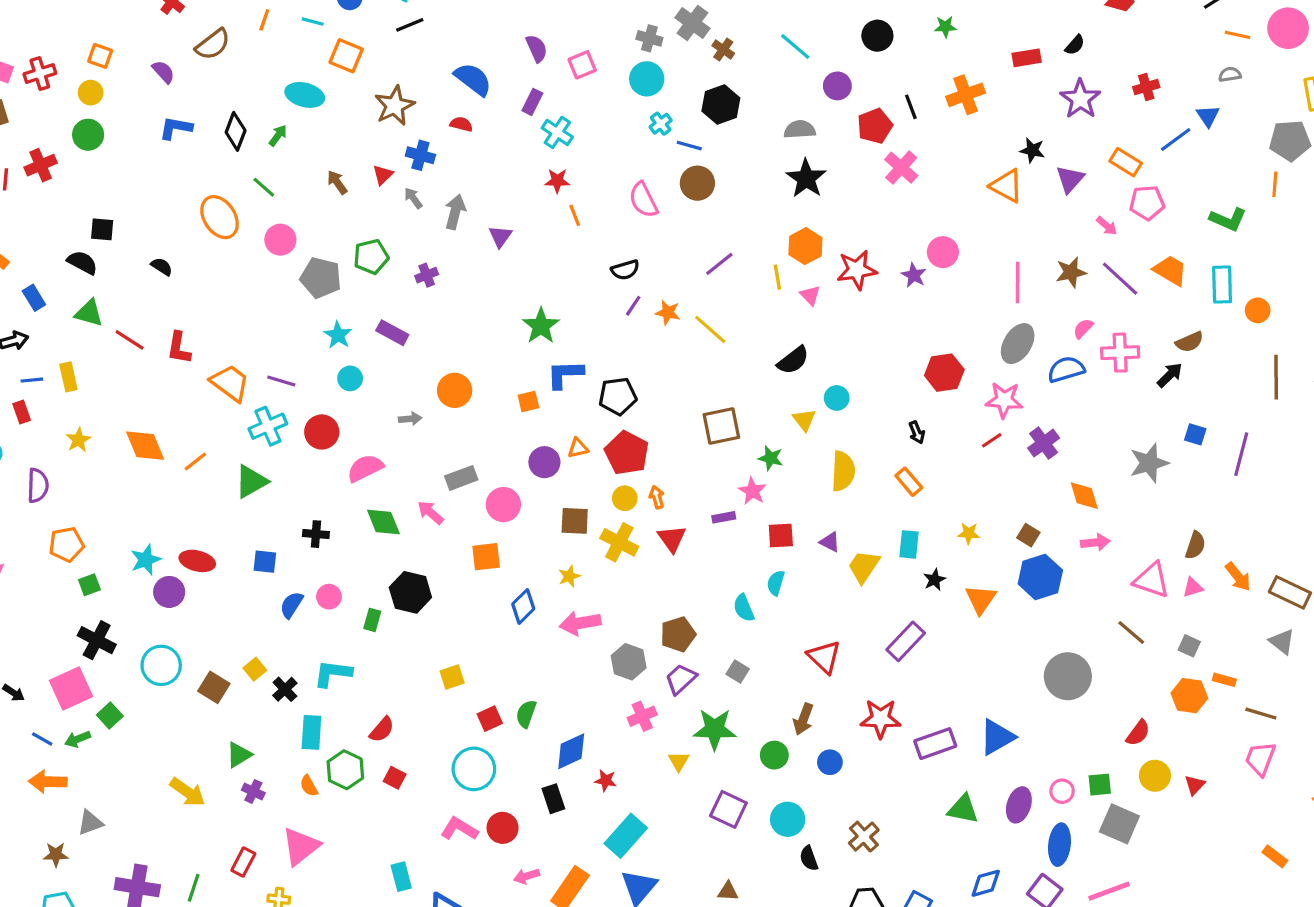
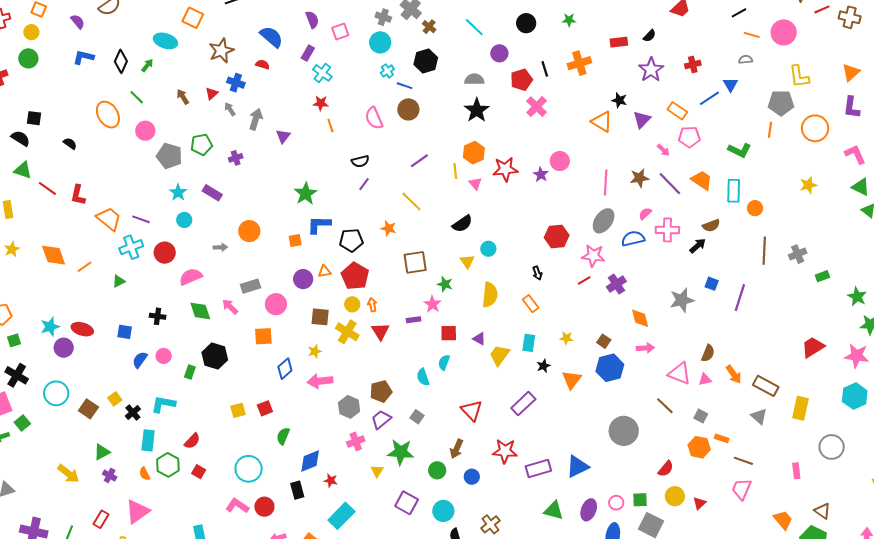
orange star: (668, 312) -> (388, 228), moved
green triangle: (251, 481) -> (119, 281), size x0.6
red square: (490, 719) -> (265, 408), moved

